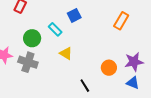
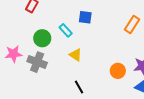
blue square: (74, 15) -> (85, 17), turned 32
black line: (85, 86) -> (79, 87), moved

